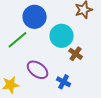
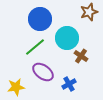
green line: (18, 40) -> (35, 47), moved
blue cross: (64, 82) -> (69, 84), turned 32

